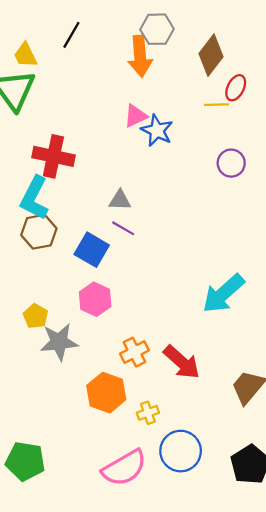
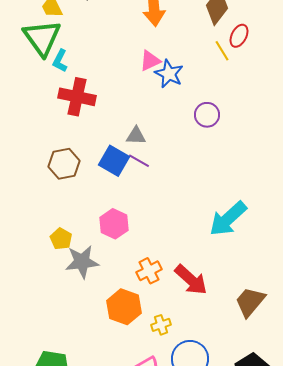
yellow line: (217, 105) -> (222, 51), turned 60
purple circle: (231, 163) -> (207, 115), moved
cyan L-shape: (34, 198) -> (60, 61), moved, size x0.6
blue square: (92, 250) -> (114, 161), moved

